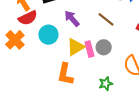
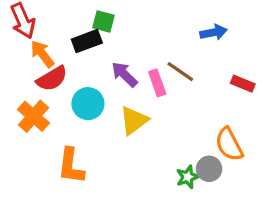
gray circle: (104, 47) -> (209, 169), moved
pink rectangle: (89, 49) -> (157, 83), moved
orange L-shape: (65, 74) -> (71, 166), moved

